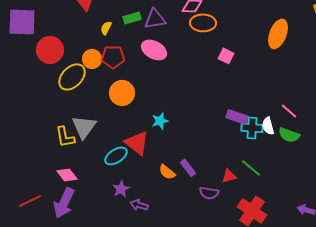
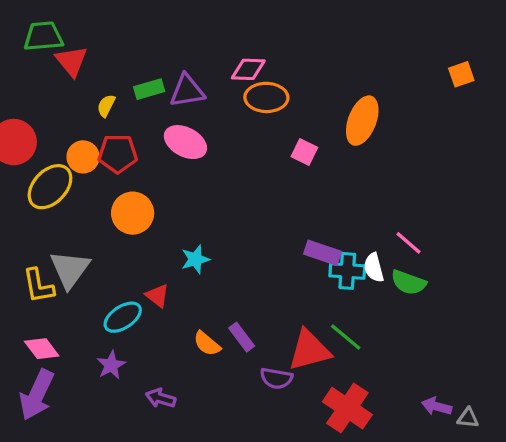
orange ellipse: (278, 34) -> (362, 121), moved
red triangle: (137, 143) -> (157, 296), size x0.6
red triangle: (229, 176) -> (309, 350), size x1.8
purple star: (121, 189) -> (111, 365), moved

